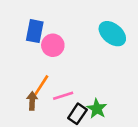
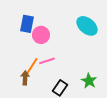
pink line: (63, 96) -> (47, 61), moved
green star: (97, 109) -> (89, 81), moved

